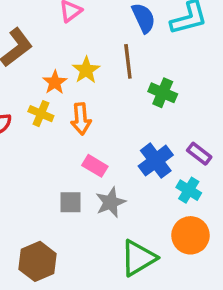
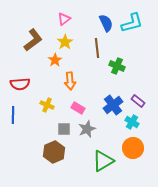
yellow star: (86, 70) -> (65, 42), moved
yellow cross: (41, 114) -> (47, 105), moved
brown hexagon: (37, 261) -> (54, 152), moved

